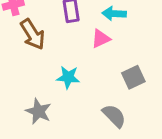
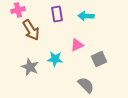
pink triangle: (101, 39) -> (77, 45), moved
gray star: (38, 111) -> (30, 67), moved

